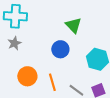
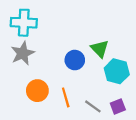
green triangle: (73, 25) -> (100, 49), moved
gray star: (14, 43) -> (23, 53), size x1.5

